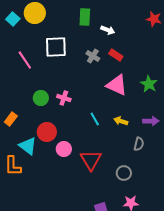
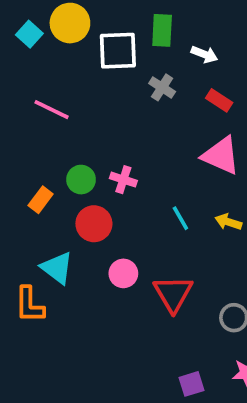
white square: (56, 47) -> (118, 51), moved
gray cross: (93, 56) -> (162, 87), moved
pink line: (25, 60) -> (52, 110), turned -30
orange rectangle: (11, 119) -> (41, 200), moved
red circle: (47, 132) -> (94, 224), moved

